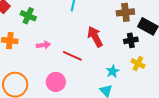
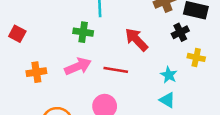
green cross: (28, 16) -> (83, 32), moved
pink arrow: (44, 45) -> (78, 66), size x1.5

